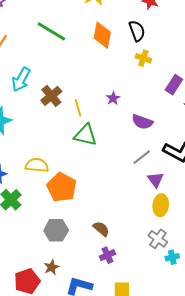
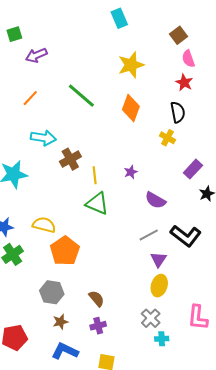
black semicircle: (137, 31) -> (178, 112), moved
cyan arrow: (21, 80) -> (43, 138), turned -120
brown star: (52, 267) -> (60, 322), moved

